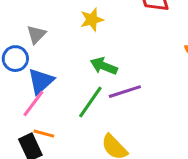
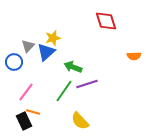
yellow star: (92, 20) -> (53, 38), moved
blue triangle: (41, 81) -> (46, 52), moved

